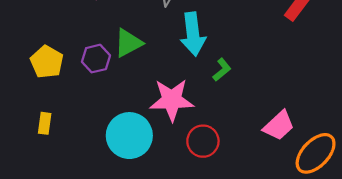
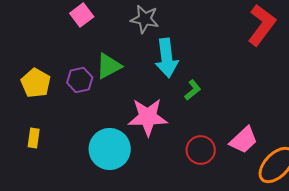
red circle: (203, 141) -> (201, 150), moved

